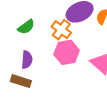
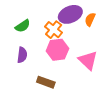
brown rectangle: (21, 81) -> (46, 82), moved

